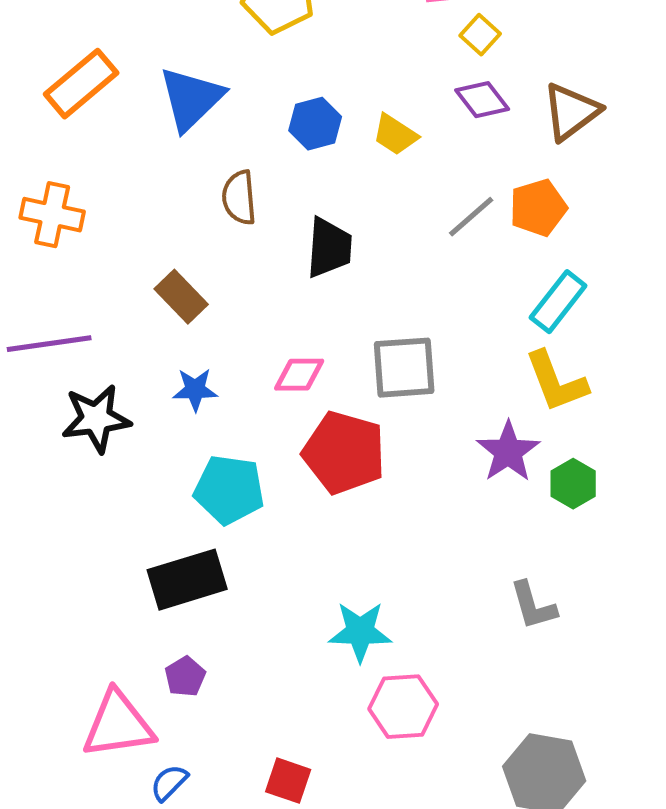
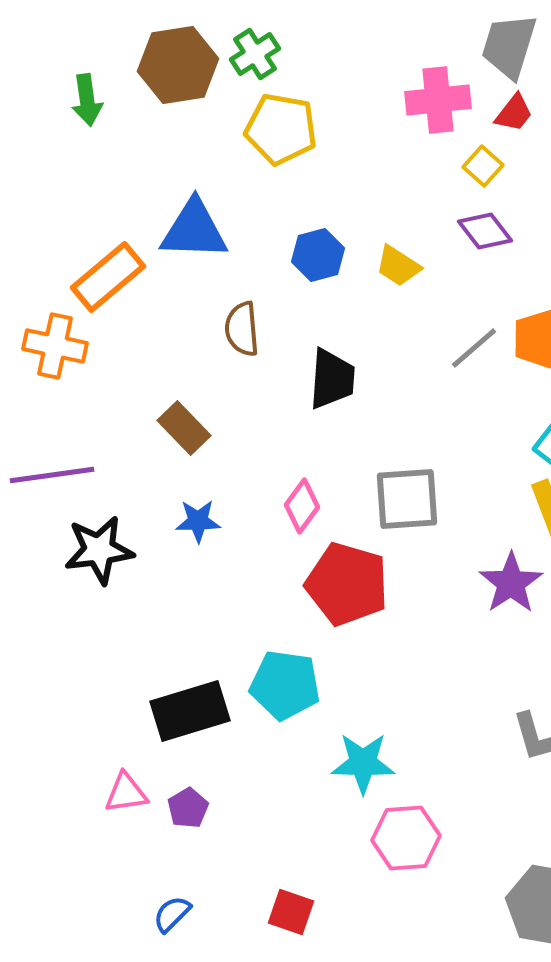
orange rectangle: (81, 84) -> (108, 277), moved
blue triangle: (191, 99) -> (194, 230), turned 46
pink diamond: (299, 375) -> (302, 506), turned -54
cyan pentagon: (229, 490) -> (285, 685), moved
pink triangle: (118, 725) -> (126, 793), moved, size x0.6

